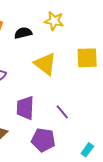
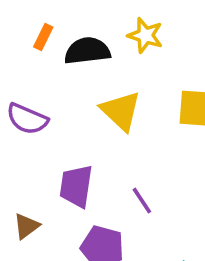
black semicircle: (23, 33) -> (87, 51), size x1.4

